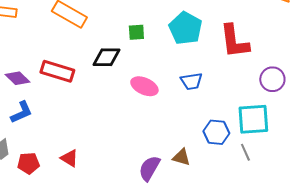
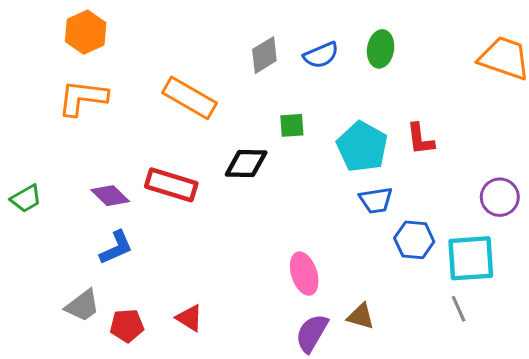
cyan pentagon: (185, 28) -> (362, 147), moved
red L-shape: (234, 41) -> (420, 139), moved, size x0.6
pink ellipse: (144, 86) -> (304, 274), moved, turned 48
blue hexagon: (216, 132) -> (414, 240), moved

